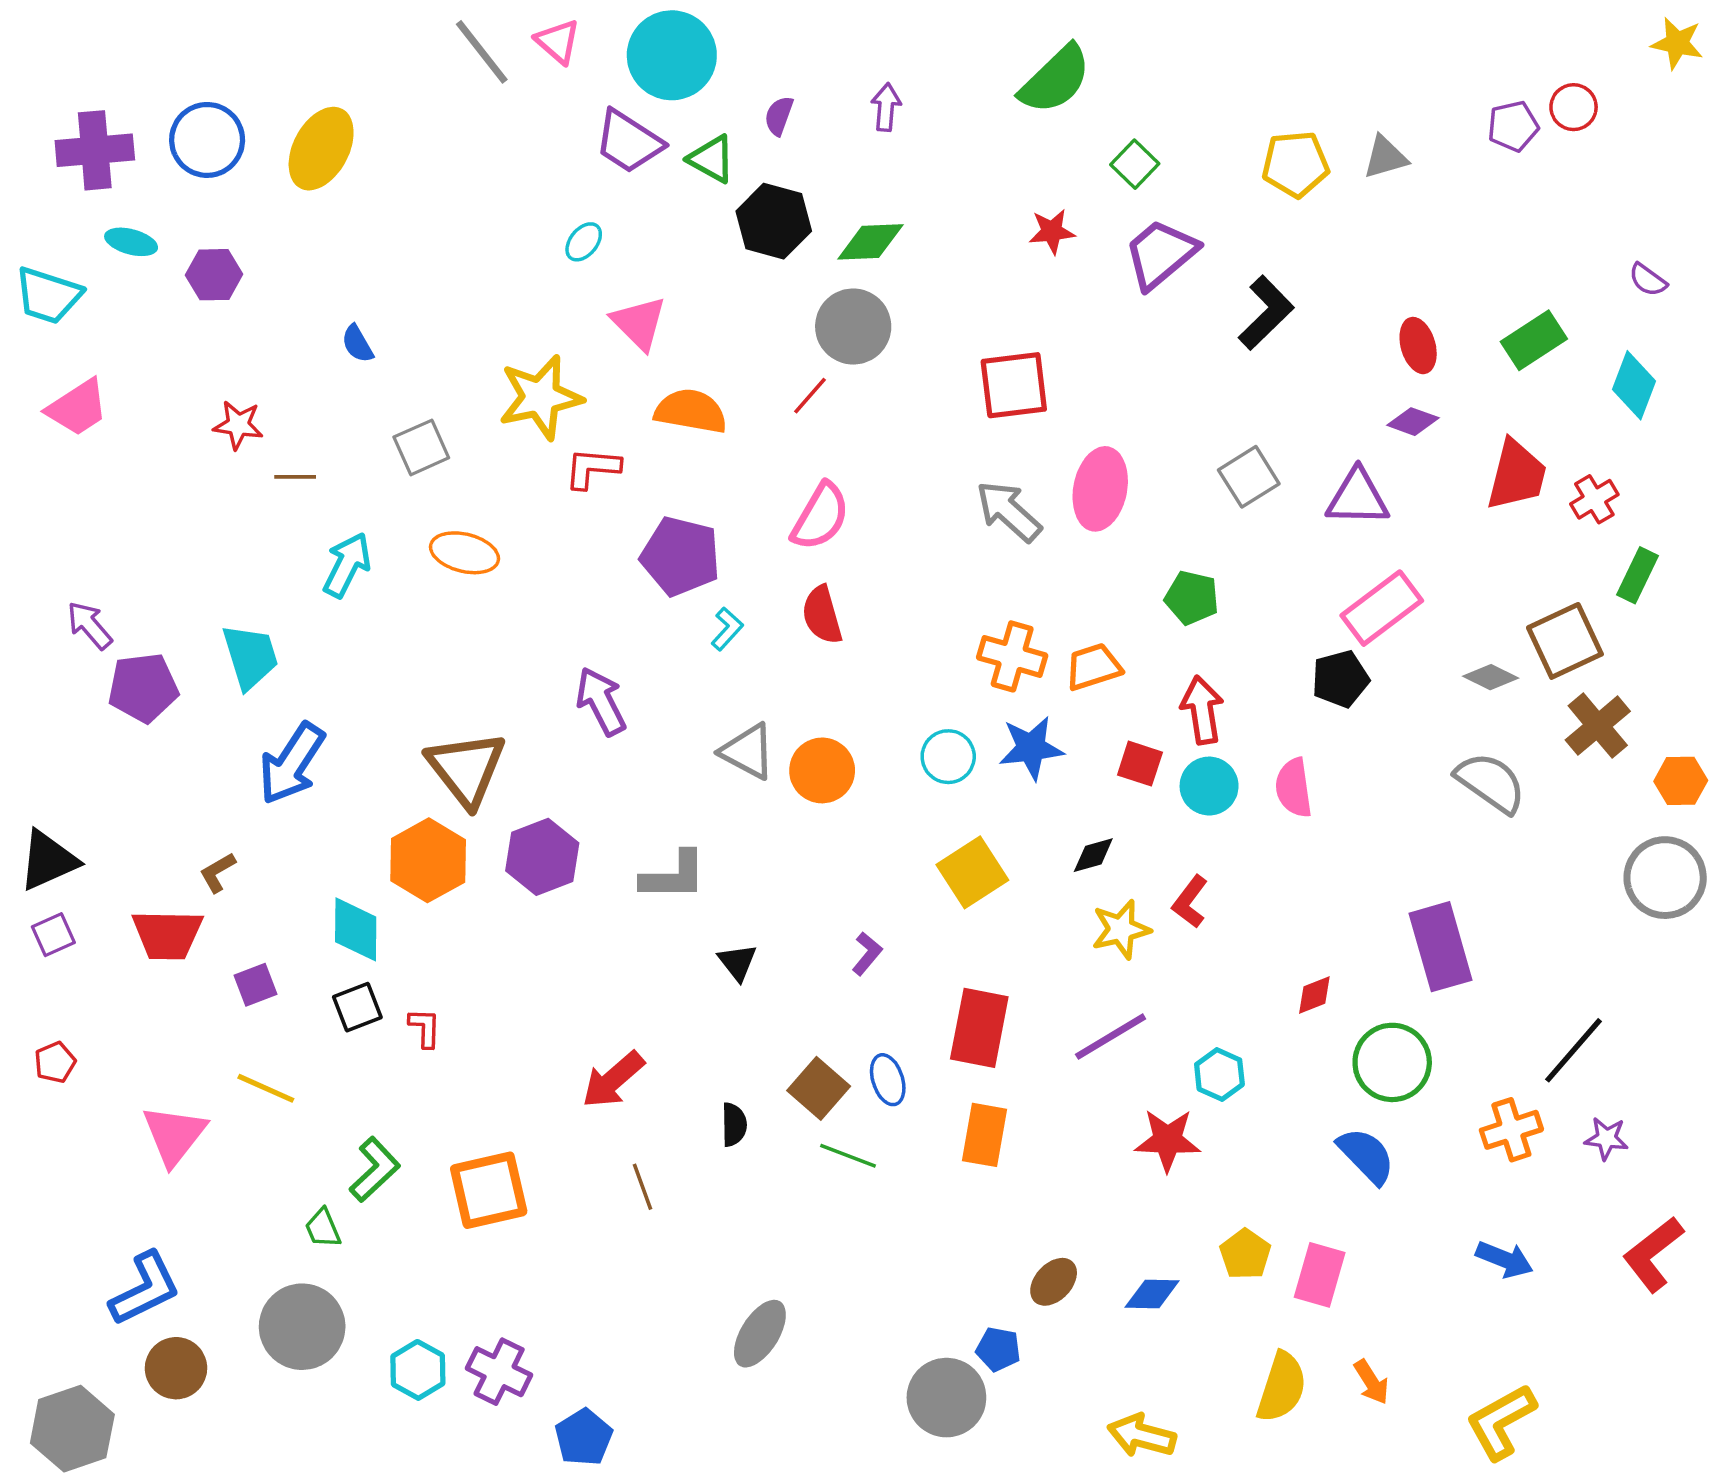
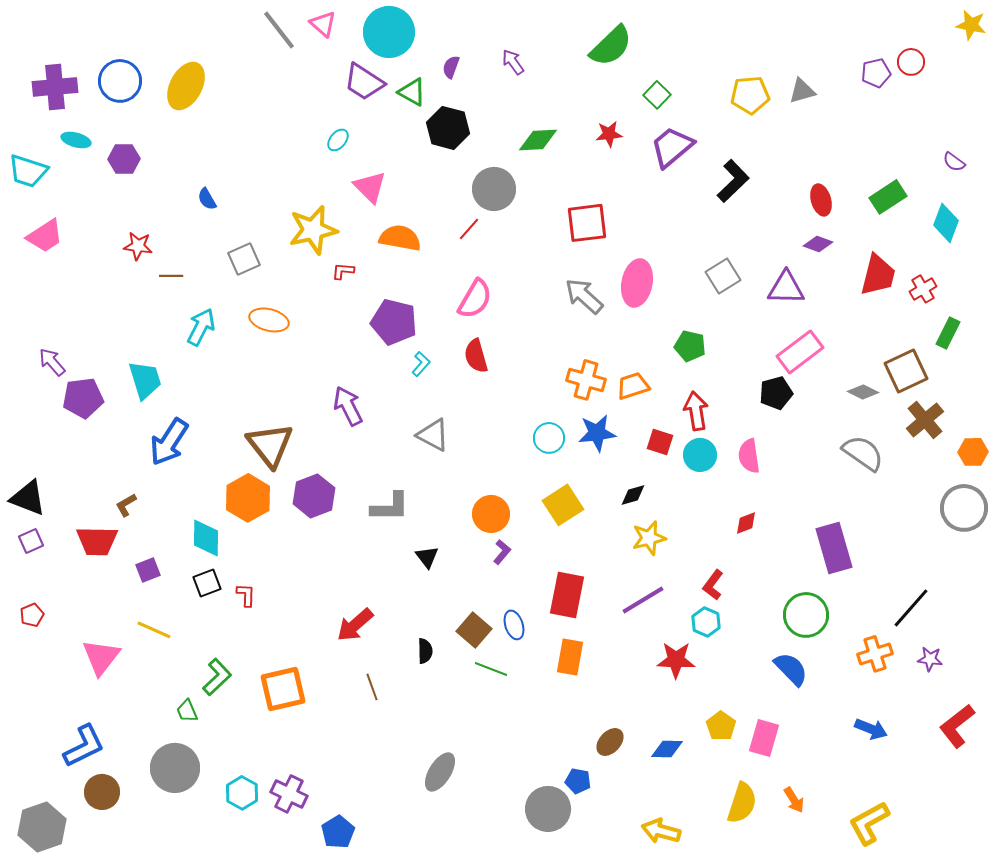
purple arrow: (886, 107) -> (513, 62), turned -40
green diamond: (870, 242) -> (538, 140), moved
red L-shape: (592, 468) -> (343, 271), size x0.7
orange circle: (822, 770) -> (491, 514), moved
black triangle: (48, 860) -> (28, 498), turned 45
red L-shape: (1190, 902) -> (713, 585), moved
red diamond: (1314, 995) -> (746, 523), moved

